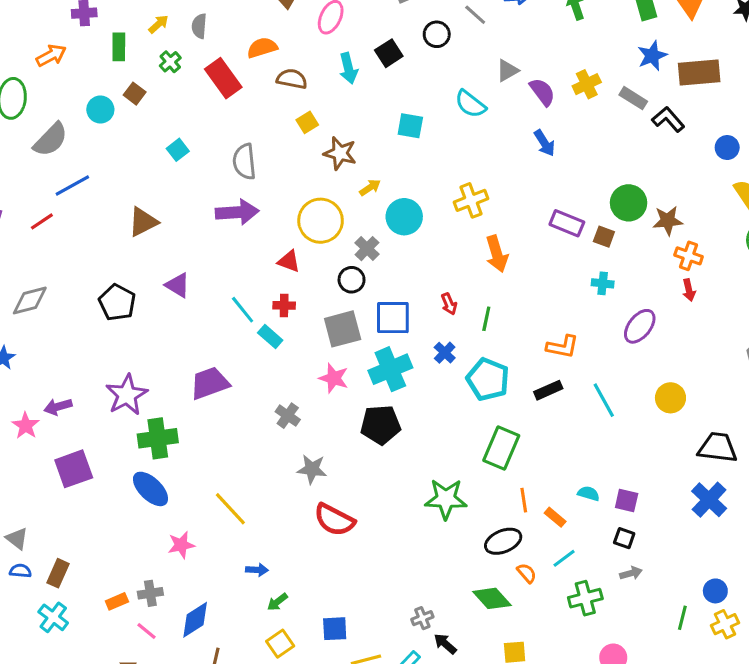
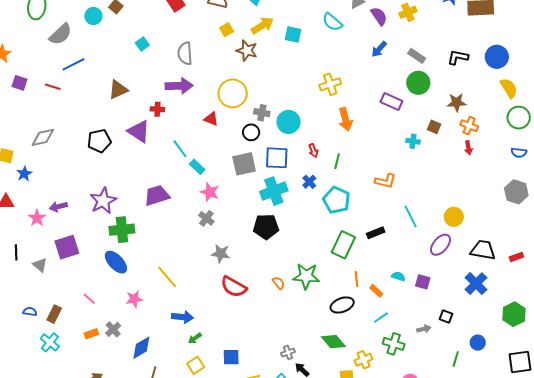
gray rectangle: (633, 98) -> (417, 56), moved
black L-shape: (668, 119) -> (458, 57), moved, turned -40
blue arrow: (544, 143) -> (379, 49), turned 72
blue circle: (727, 148) -> (497, 57), size x1.5
yellow arrow: (370, 188) -> (262, 25), moved, size x1.6
green circle: (629, 203) -> (418, 83), moved
cyan circle: (404, 217) -> (288, 122), moved
red line: (42, 221) -> (53, 87), turned 49
brown square: (604, 237) -> (434, 127), moved
gray cross: (367, 249) -> (262, 113), turned -35
purple triangle: (178, 285) -> (139, 131), size x1.4
black pentagon: (117, 302) -> (99, 141), turned 30
red cross: (284, 305) -> (157, 109), moved
purple ellipse: (640, 326) -> (440, 245), moved
pink star: (334, 378) -> (210, 192), moved
black rectangle: (548, 390) -> (376, 233), moved
black square: (624, 538) -> (446, 316), moved
gray triangle: (17, 539) -> (40, 265), moved
blue arrow: (257, 570) -> (183, 317), size x1.5
orange semicircle: (527, 573) -> (279, 283), moved
gray cross: (150, 593) -> (113, 329), turned -35
green cross: (585, 598) -> (394, 344), turned 30
yellow cross: (725, 624) -> (364, 360), moved
pink line: (146, 631) -> (89, 299), moved

